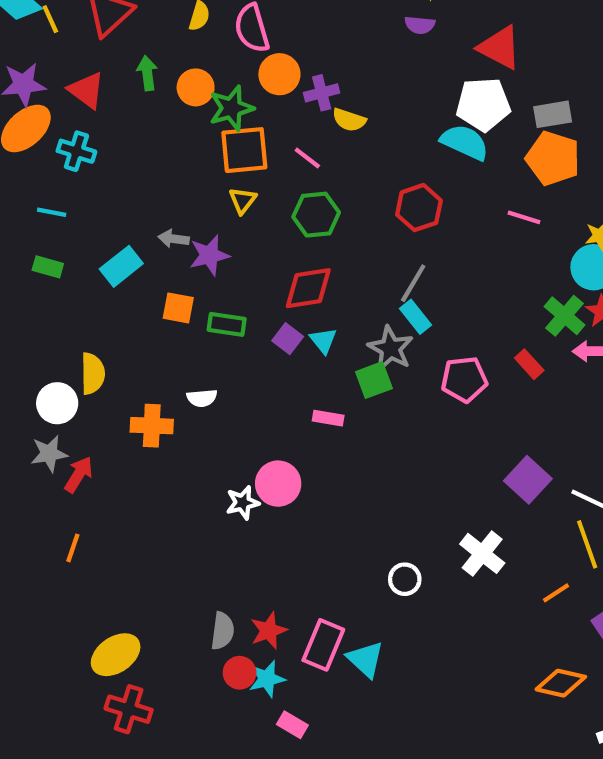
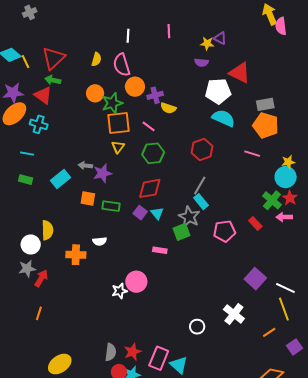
green arrow: (147, 73) -> (53, 80), moved, turned -70
white pentagon: (483, 104) -> (218, 91), moved

